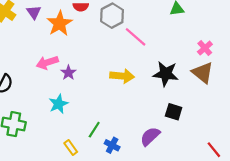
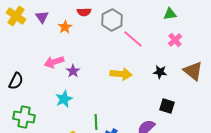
orange star: (60, 23) -> (65, 27), size x0.6
pink cross: (205, 48) -> (175, 40), moved
black star: (166, 74) -> (160, 72), size x0.6
green line: (94, 130) -> (96, 122), turned -35

